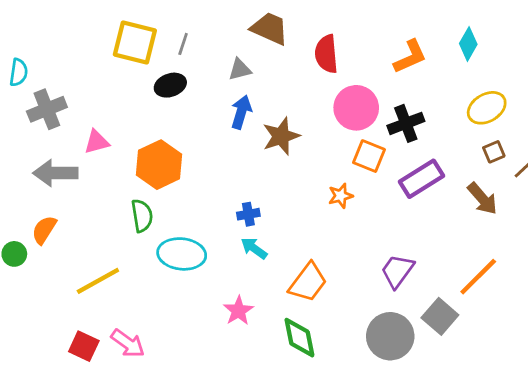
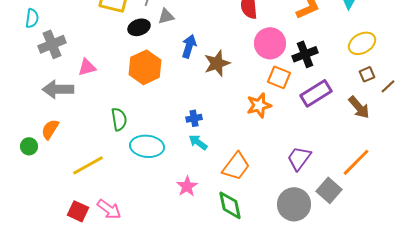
gray triangle: (240, 70) -> (166, 16), moved
orange hexagon: (159, 165) -> (145, 67), moved
orange star: (341, 196) -> (259, 105), size x1.4

